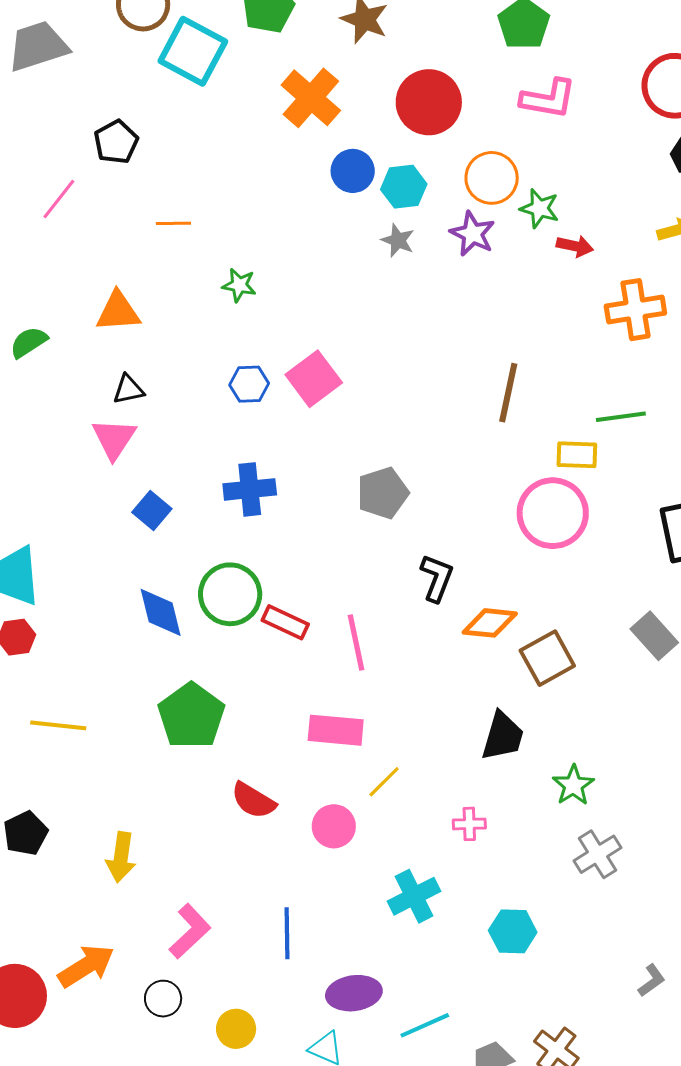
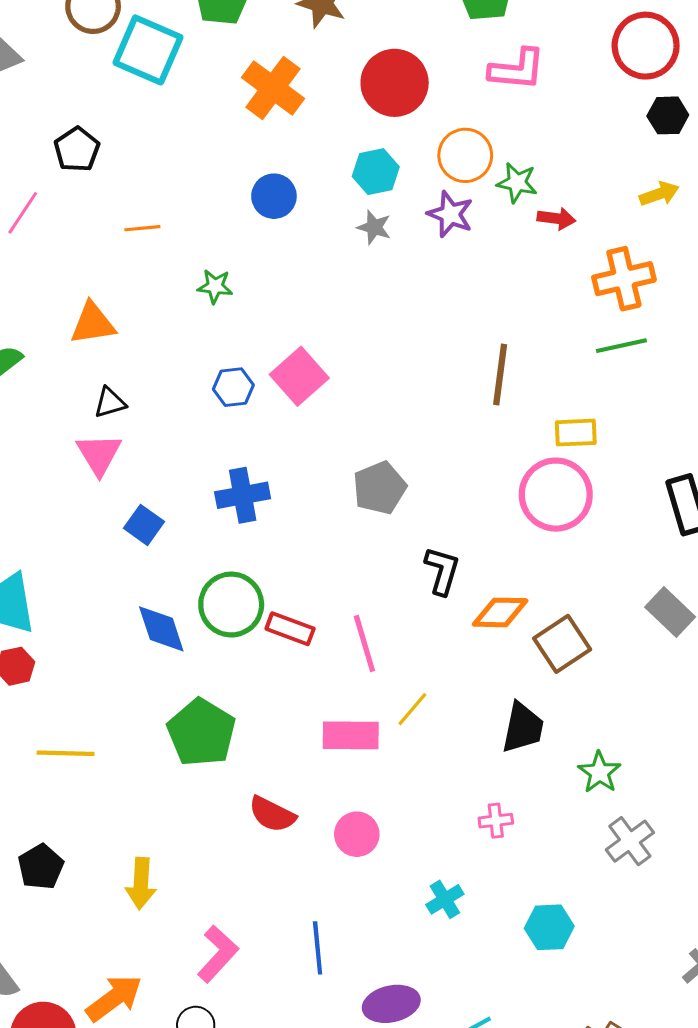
blue circle: (353, 171) -> (274, 196), moved
green line: (621, 417) -> (621, 346), moved
yellow line: (384, 782) -> (412, 709), moved
cyan cross: (414, 896) -> (445, 899), size x0.7

